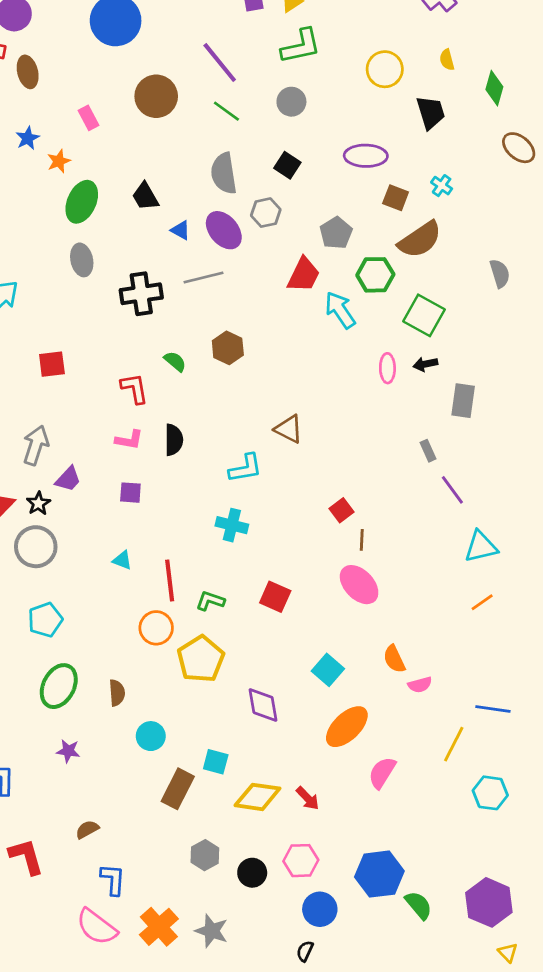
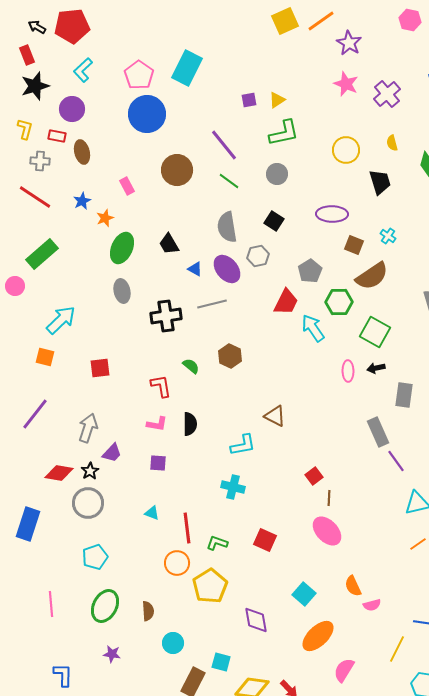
gray rectangle: (428, 451) -> (378, 432), size x1.8

